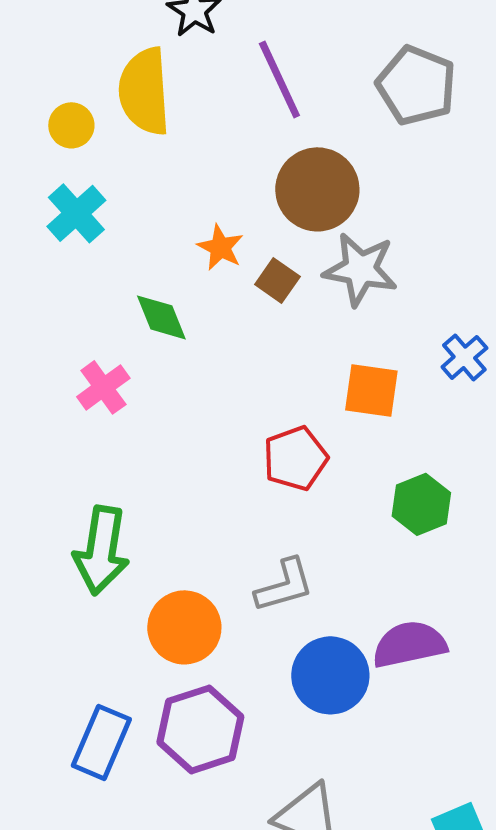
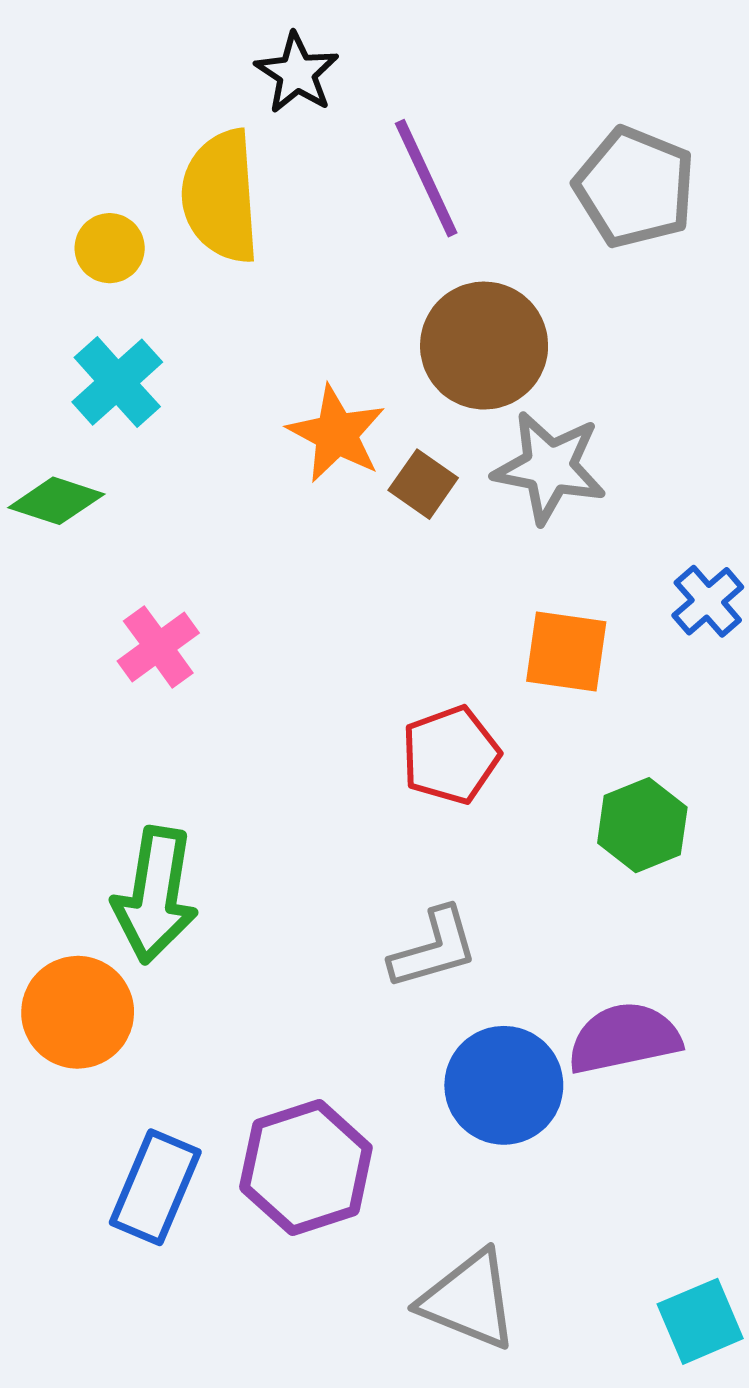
orange star: (220, 247) -> (336, 434), size x1.4
green diamond: (161, 317) -> (56, 501), moved, turned -50
orange circle: (184, 627) -> (78, 1012), moved

